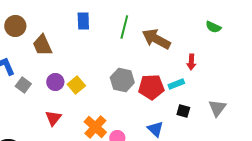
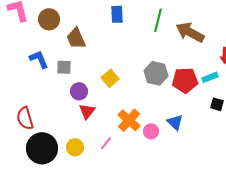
purple circle: (55, 82) -> (79, 91), moved
gray square: (23, 85) -> (64, 67), moved, turned -35
blue triangle: (155, 129) -> (175, 122), moved

